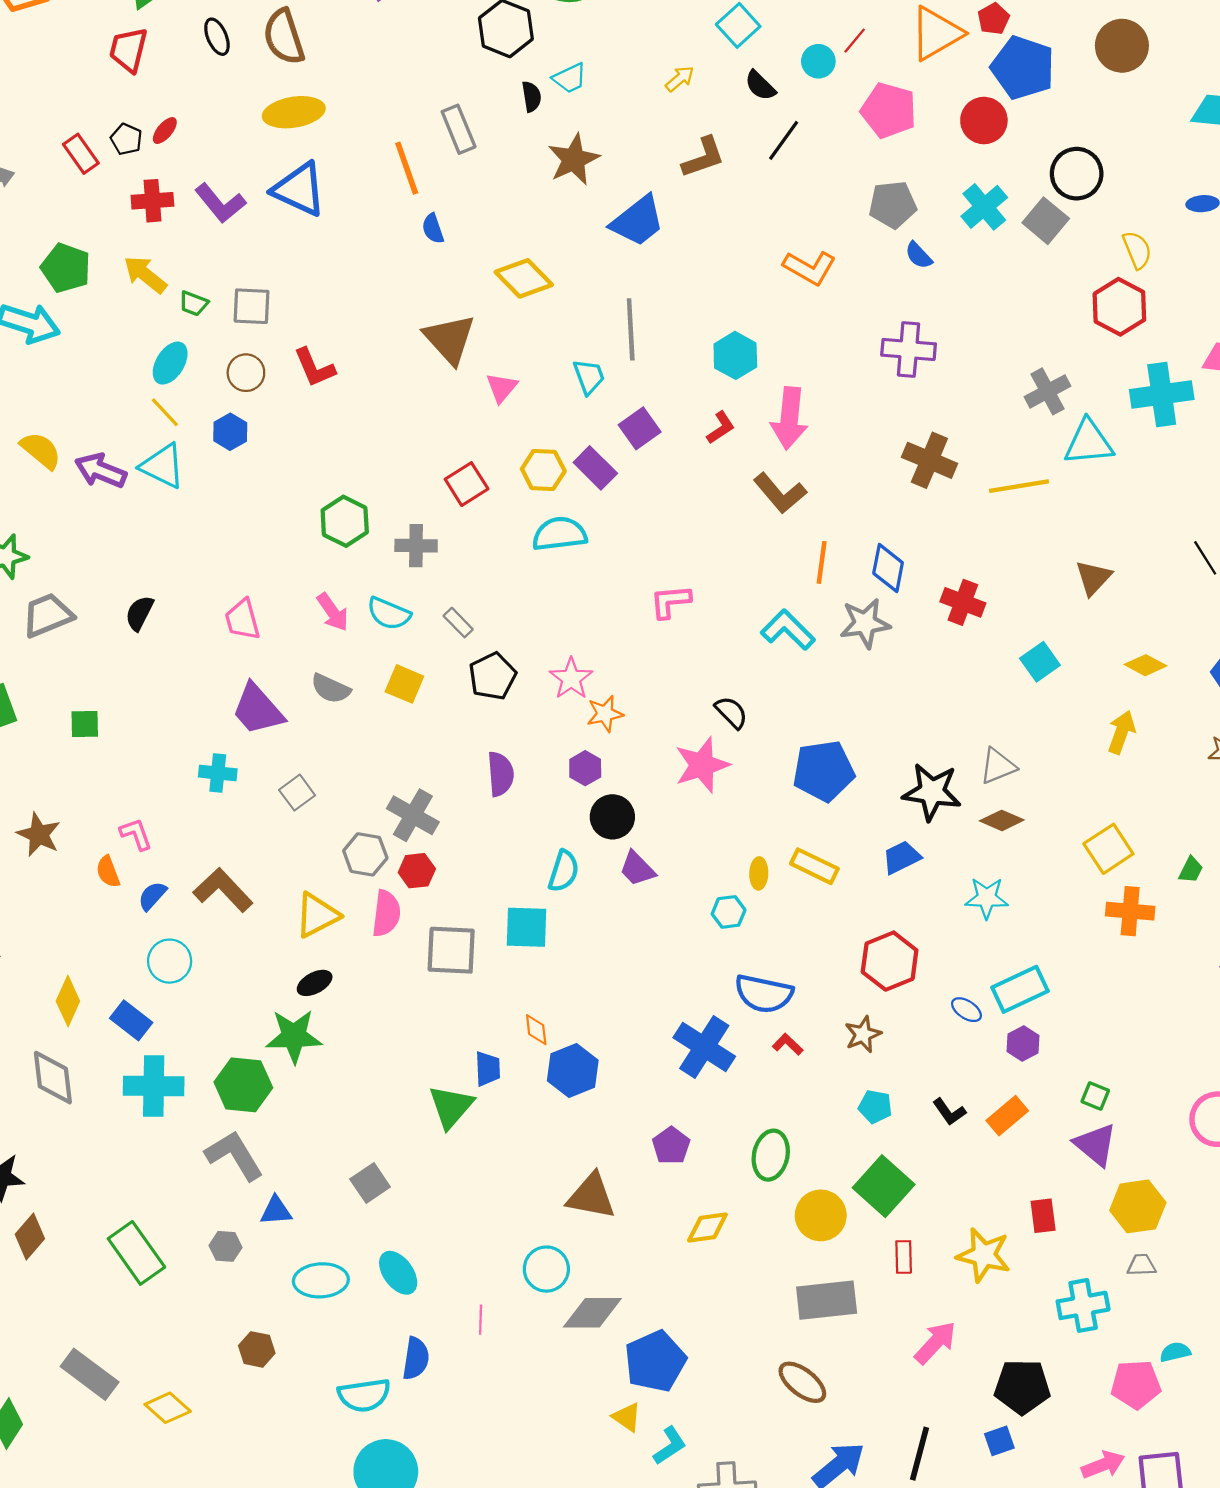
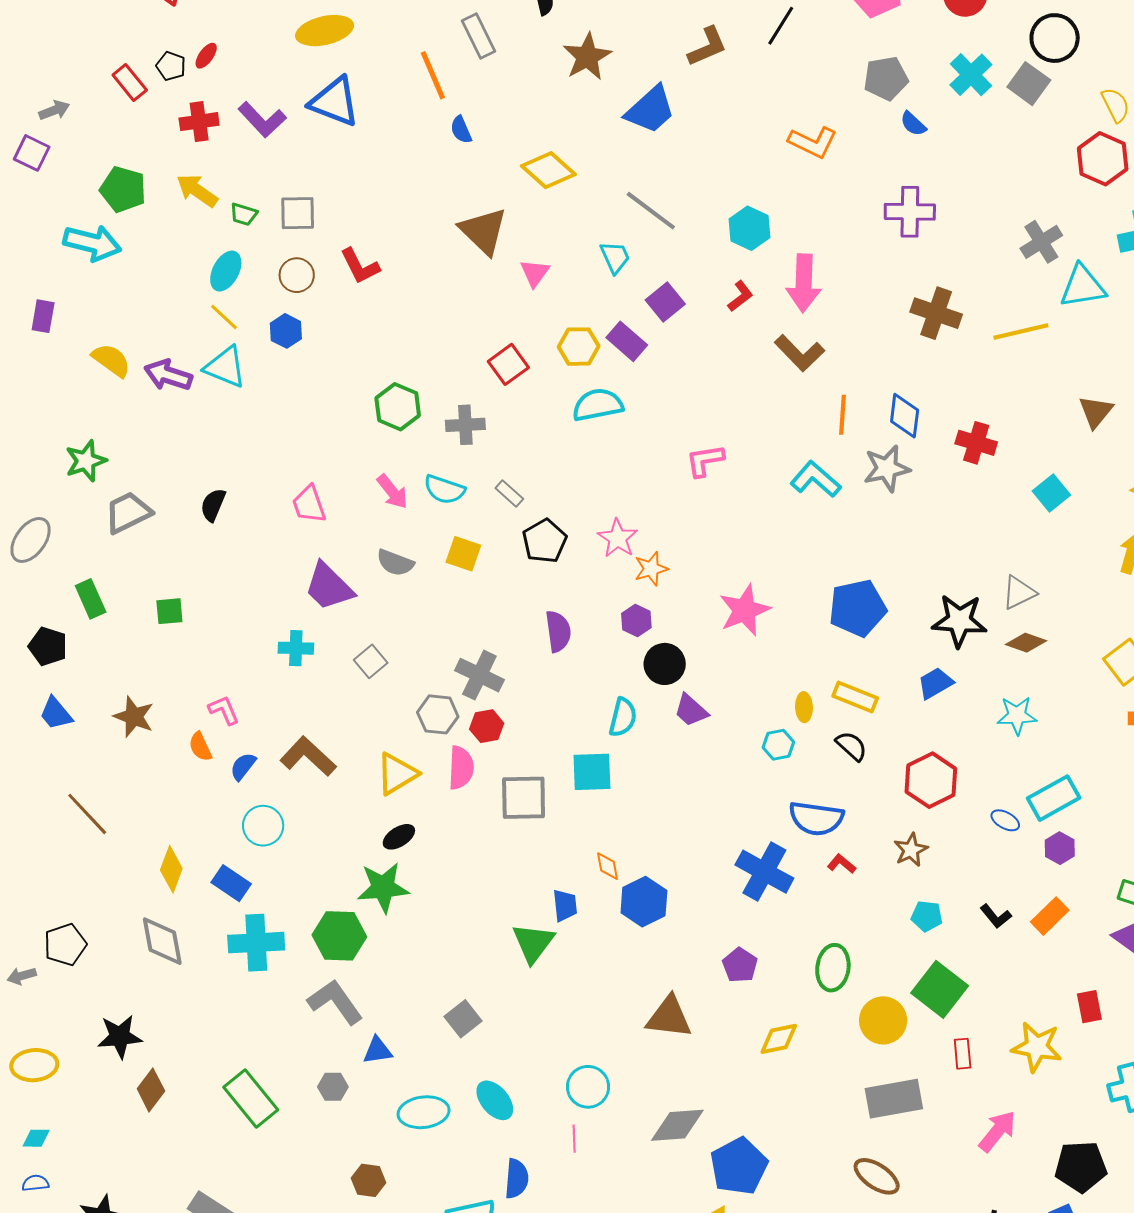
gray line: (631, 329) -> (651, 211), turned -46
black semicircle: (731, 712) -> (851, 746), moved
cyan circle: (546, 1269) -> (588, 1087), moved

